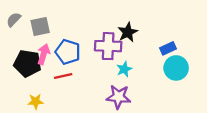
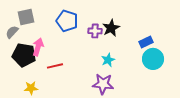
gray semicircle: (14, 20) -> (12, 32), moved
gray square: (40, 26) -> (26, 17), moved
purple cross: (108, 46) -> (95, 31), moved, size x0.6
blue pentagon: (68, 52) -> (67, 21), moved

